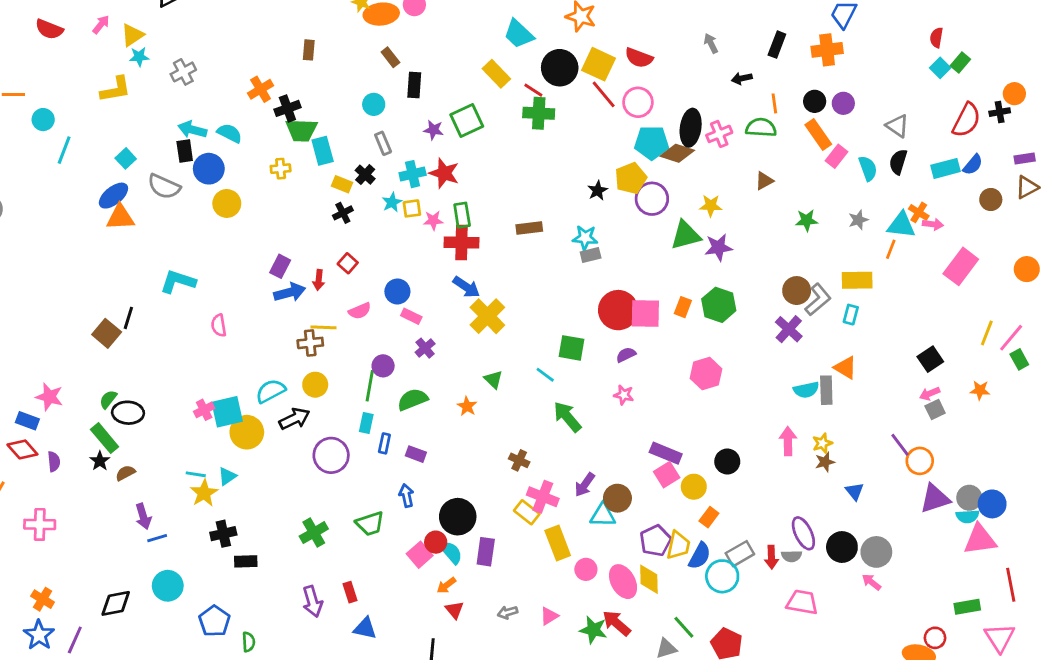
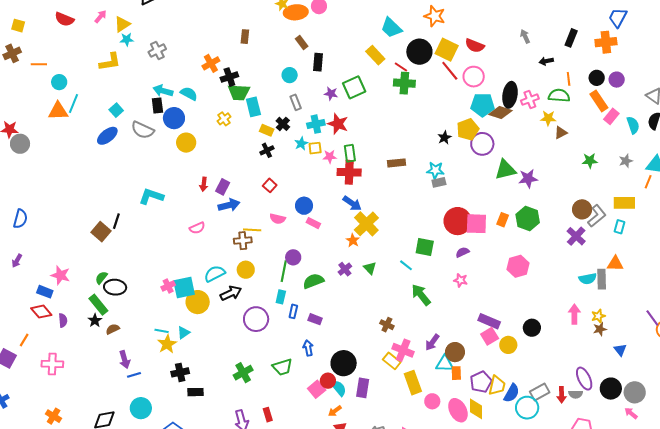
yellow cross: (281, 169) -> (224, 119), turned -32
yellow star: (711, 206) -> (548, 118), moved
orange triangle: (120, 217) -> (58, 111), moved
red arrow: (319, 280) -> (204, 184), moved
pink semicircle: (360, 311) -> (278, 219), turned 35
pink semicircle: (219, 325) -> (197, 228), moved, turned -105
purple cross: (425, 348) -> (345, 269), moved
orange triangle: (845, 368) -> (615, 264), turned -30
orange star: (467, 406) -> (353, 240), moved
orange rectangle: (709, 517) -> (456, 373), moved, turned -40

